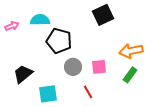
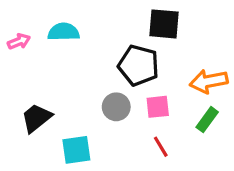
black square: (103, 15) -> (164, 24), turned 30
black pentagon: (59, 41) -> (139, 65), moved
red line: (88, 92) -> (161, 147), moved

